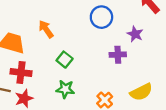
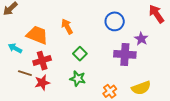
purple cross: (118, 55) -> (125, 54), size x1.5
red cross: (21, 72) -> (42, 61), turned -30

